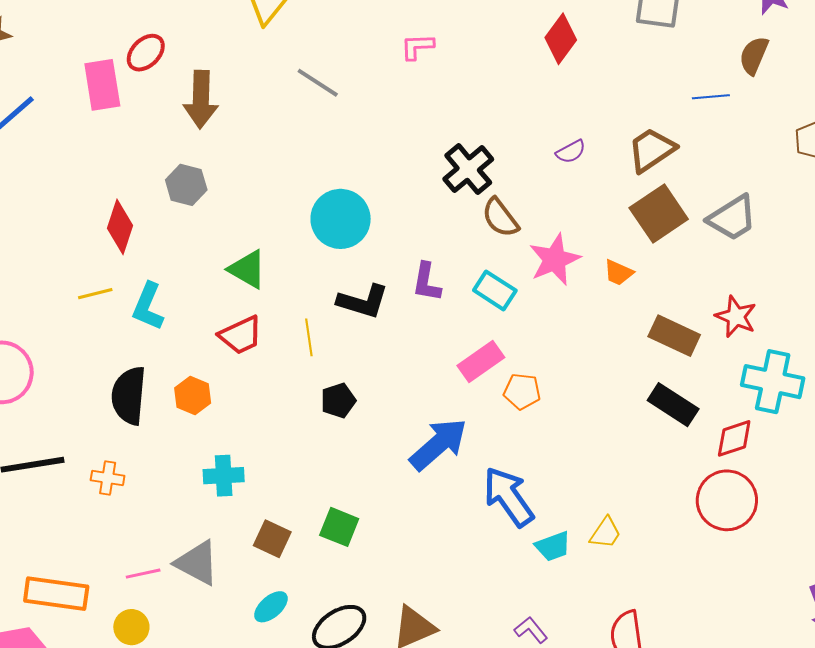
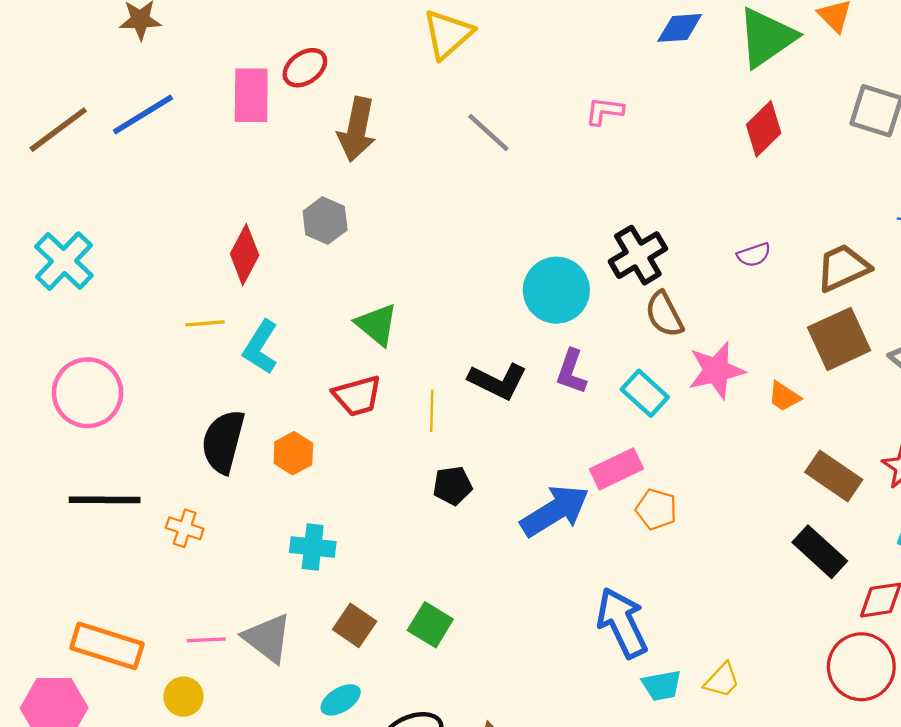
cyan circle: (341, 219) -> (556, 290), moved
blue arrow: (438, 444) -> (555, 511), moved

